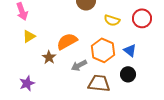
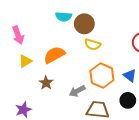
yellow semicircle: (112, 20) -> (93, 44), moved
orange semicircle: (67, 41) -> (54, 55), moved

